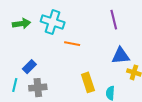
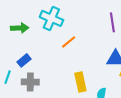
green arrow: (21, 24) -> (20, 28), moved
orange line: (72, 44) -> (69, 42), turned -56

